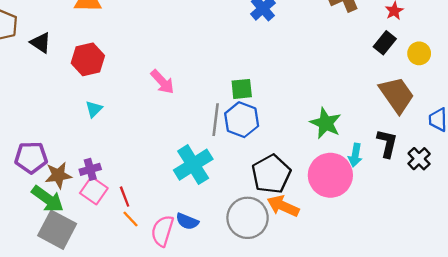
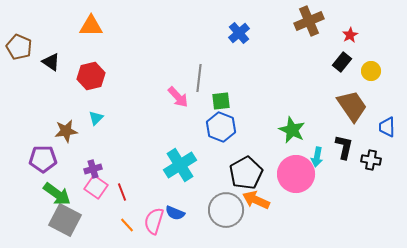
pink arrow: (162, 82) -> (178, 97), moved
gray line: (216, 120) -> (199, 78), moved
black cross: (419, 159) -> (371, 160), turned -36
brown star: (58, 175) -> (66, 131), moved
orange line: (130, 219) -> (127, 225), moved

